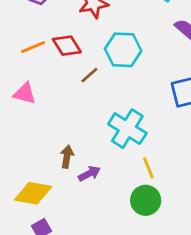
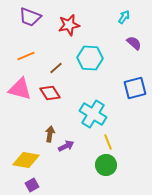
red diamond: (67, 46) -> (50, 93), moved
brown line: (89, 75) -> (56, 68), moved
pink triangle: (25, 93) -> (20, 89), size x1.4

